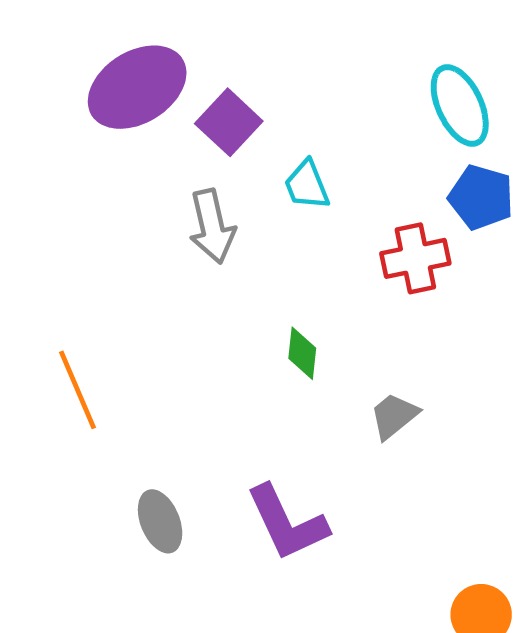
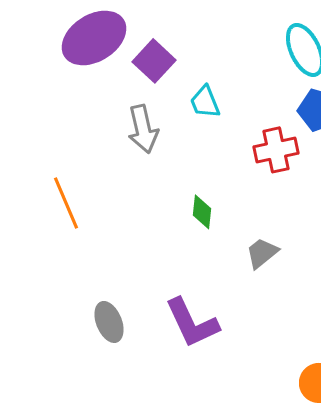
orange line: (77, 390) -> (66, 203), moved

